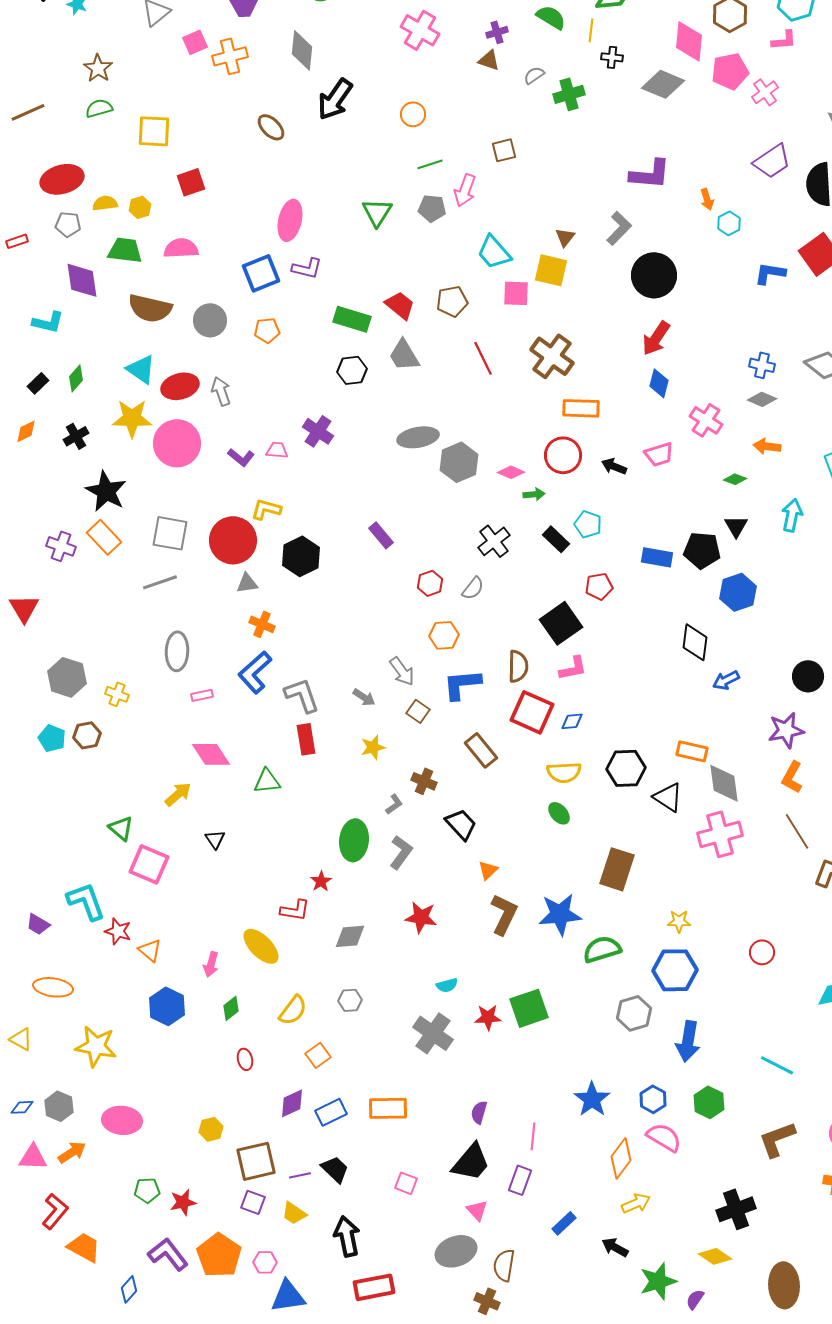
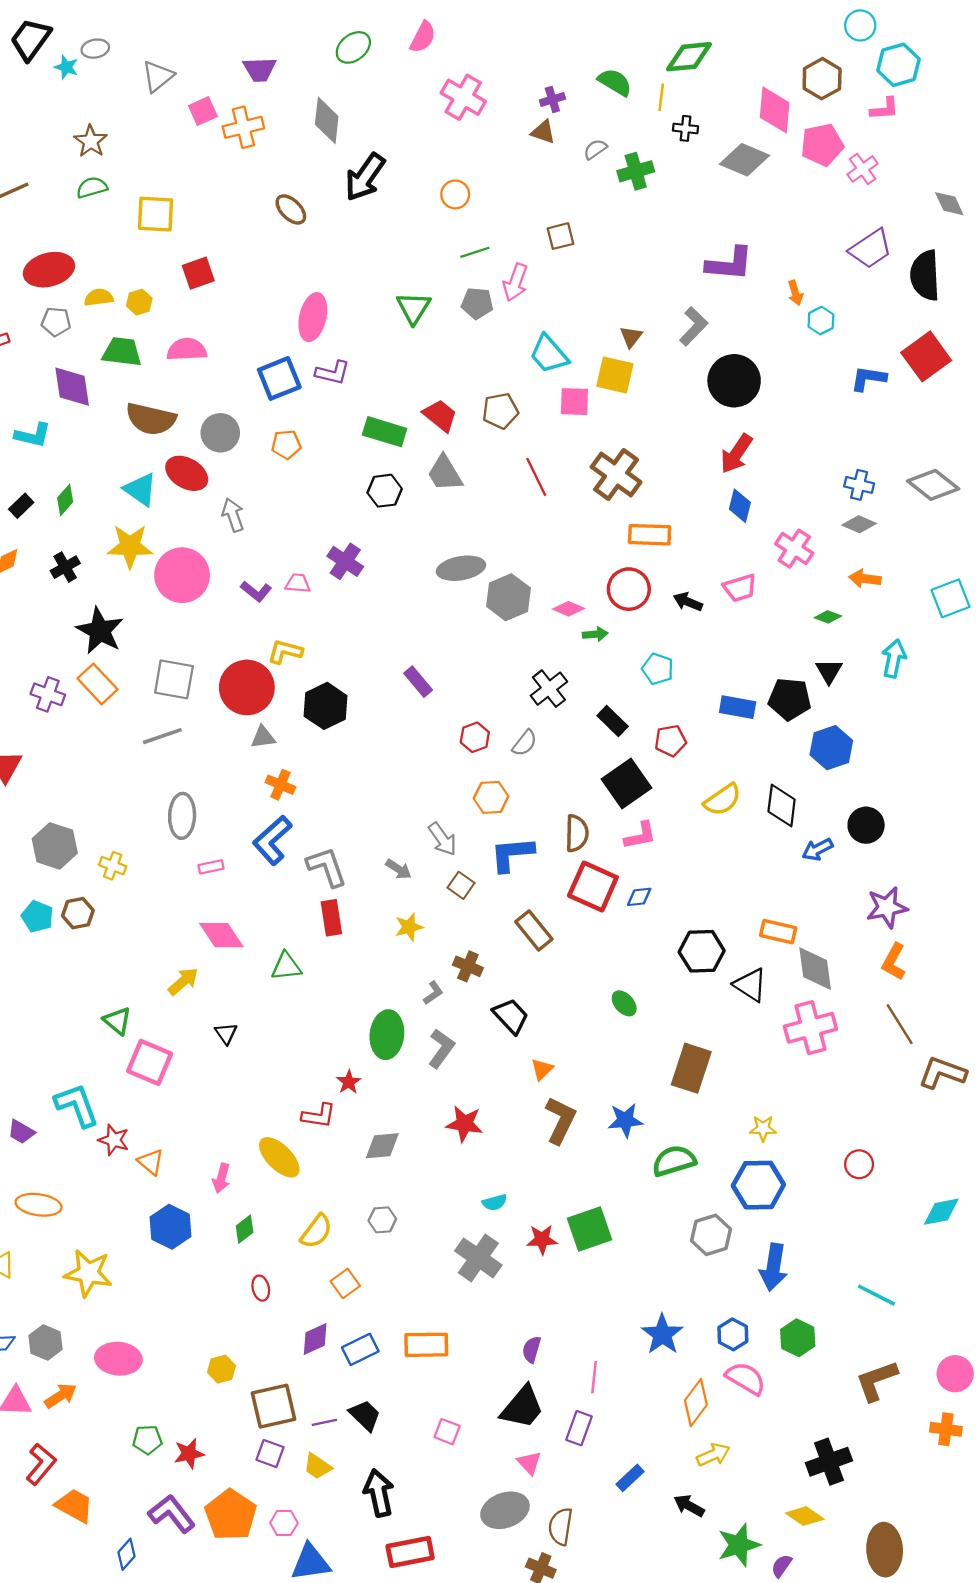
red ellipse: (180, 386) -> (187, 473), moved, turned 45
black rectangle: (556, 539) -> (613, 721), moved
black circle: (808, 676) -> (866, 825), moved
yellow semicircle: (564, 772) -> (723, 800), moved, turned -32
blue star: (560, 914) -> (625, 1120), size x0.7

